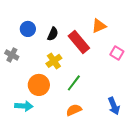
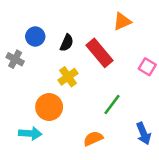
orange triangle: (99, 26) -> (122, 21), moved
gray cross: (12, 55) -> (15, 59), moved
green line: (74, 83) -> (112, 105), moved

